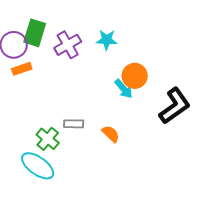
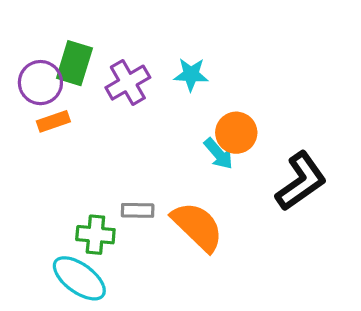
orange semicircle: (111, 134) -> (197, 227), size x1.8
green cross: (48, 139) -> (95, 235), turned -35

